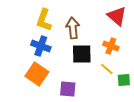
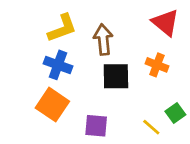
yellow L-shape: (44, 20) -> (62, 28), turned -130
yellow line: (107, 69) -> (151, 127), moved
green square: (124, 80) -> (175, 113), turned -32

